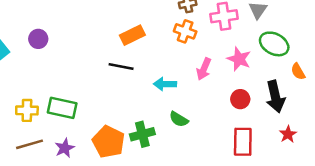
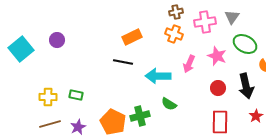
cyan arrow: (165, 84) -> (158, 76), size x1.4
green rectangle: (62, 108) -> (76, 95), size x0.6

